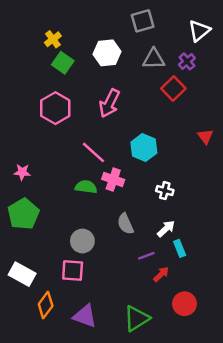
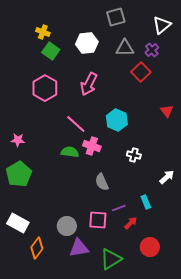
yellow cross: (53, 39) -> (43, 32), turned -32
white arrow: (166, 229) -> (167, 177), moved
gray circle: (82, 241) -> (67, 226), moved
pink square: (73, 271) -> (98, 220), moved
purple triangle: (85, 316) -> (79, 248), moved, turned -30

